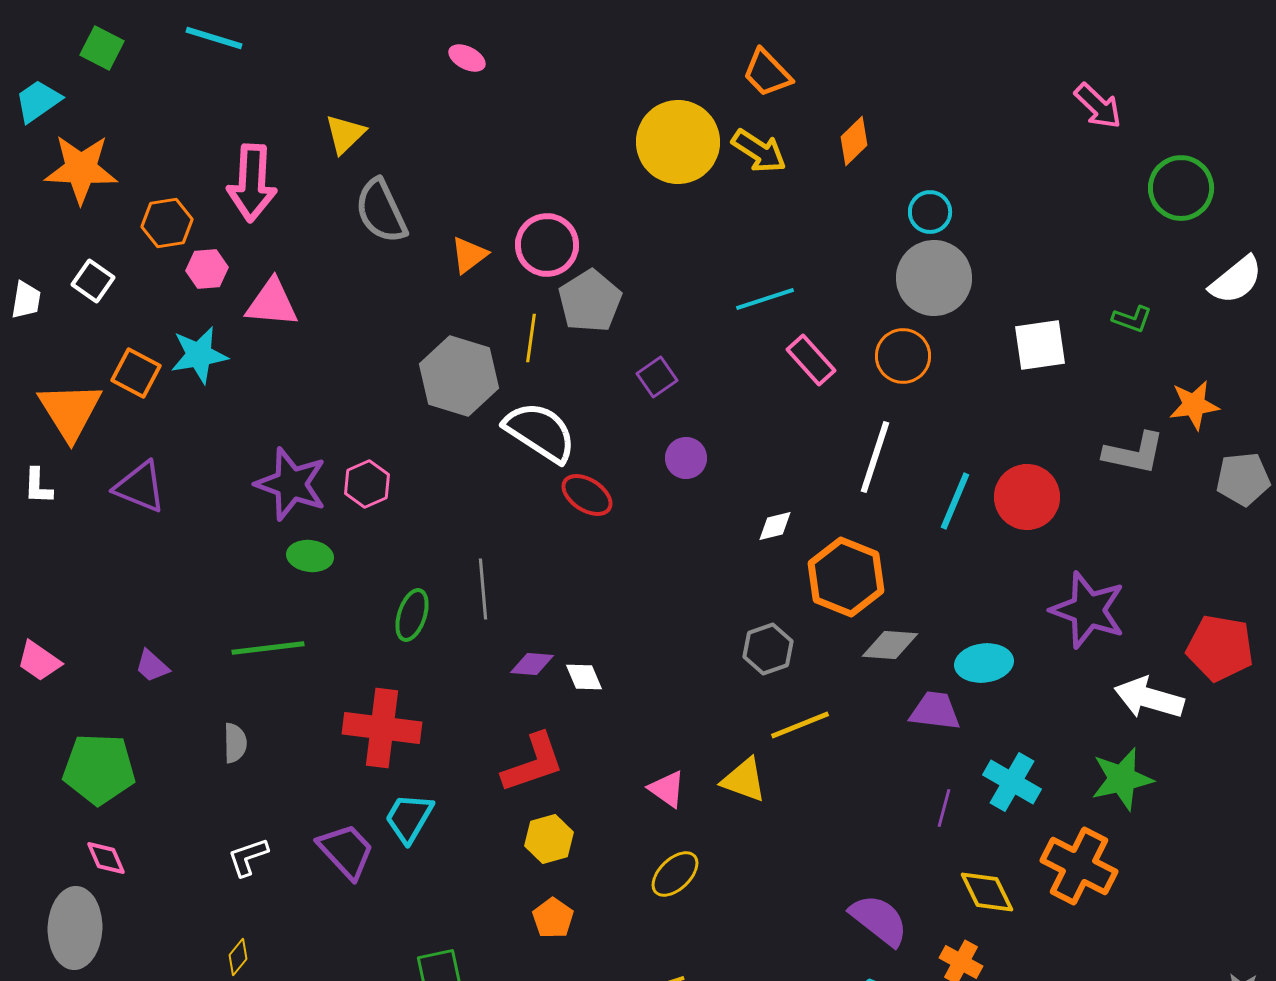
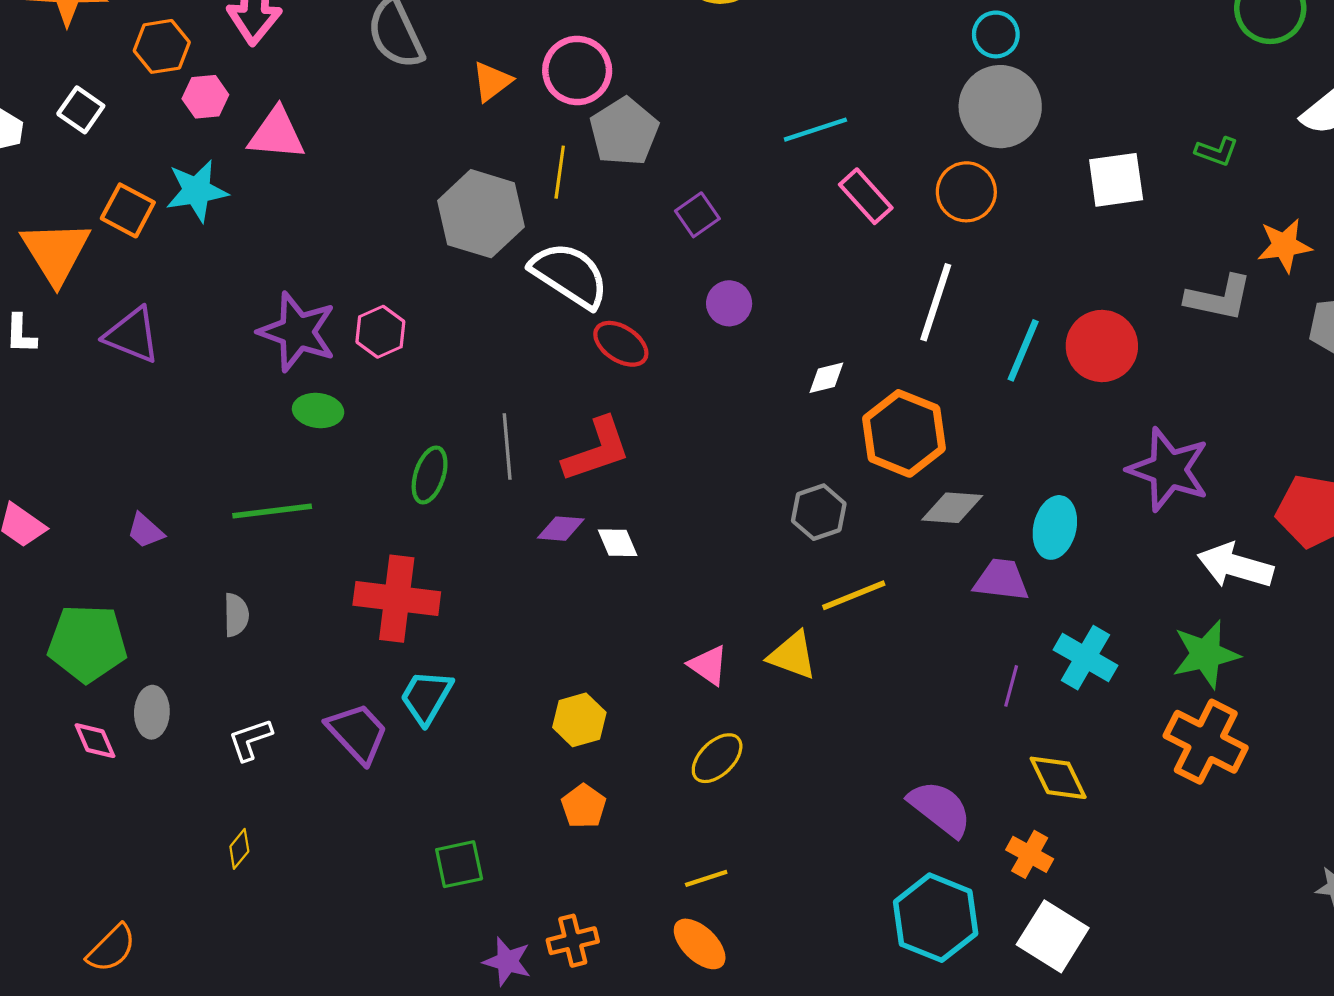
cyan ellipse: (984, 663) -> (1055, 527), turned -70
red L-shape: (533, 763) -> (597, 450), moved
orange cross: (1079, 866) -> (1206, 742), moved
gray ellipse: (75, 928) -> (152, 712), moved, size x0.6

